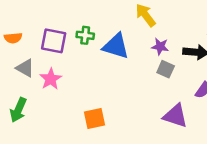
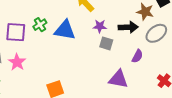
green cross: (85, 35) -> (40, 25), turned -32

